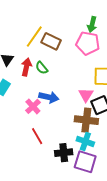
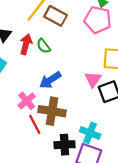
blue arrow: (49, 97) -> (50, 80), turned 132
pink cross: (33, 106) -> (27, 101), moved
brown cross: (86, 120) -> (52, 111), moved

